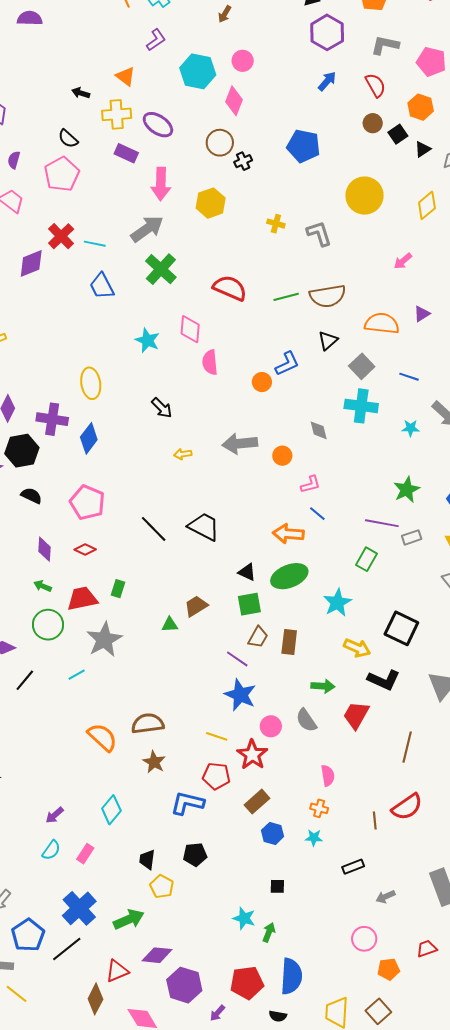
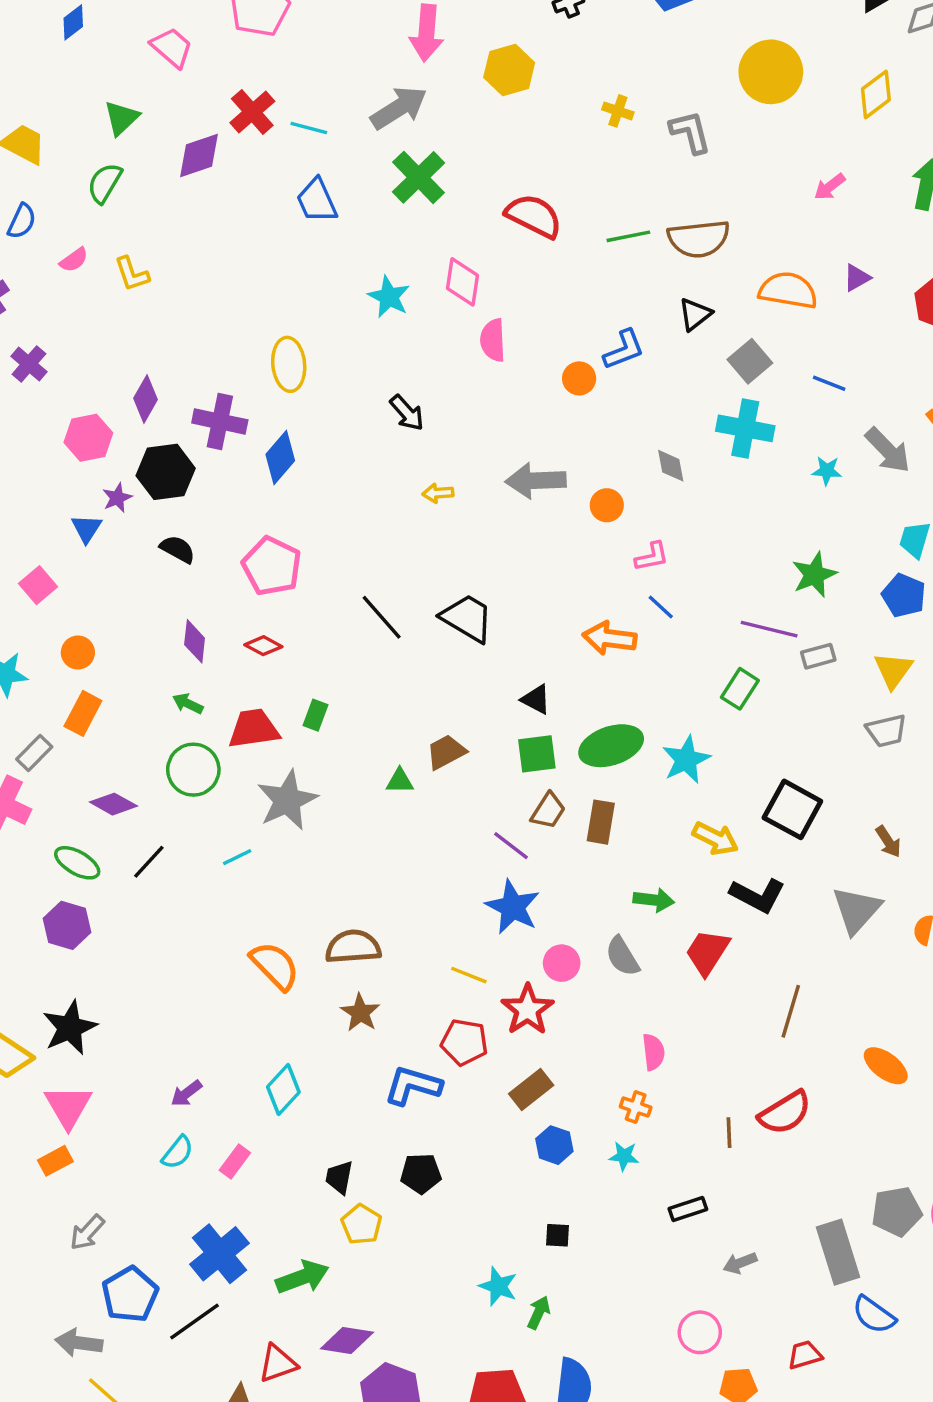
green ellipse: (289, 576) -> (611, 746), moved

